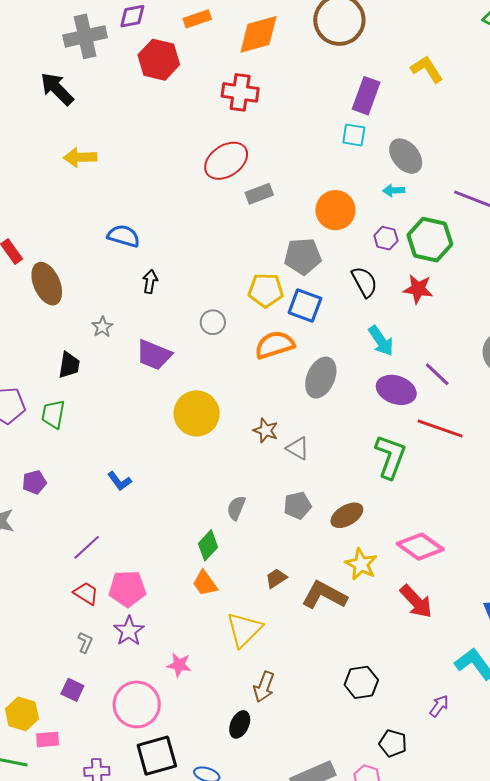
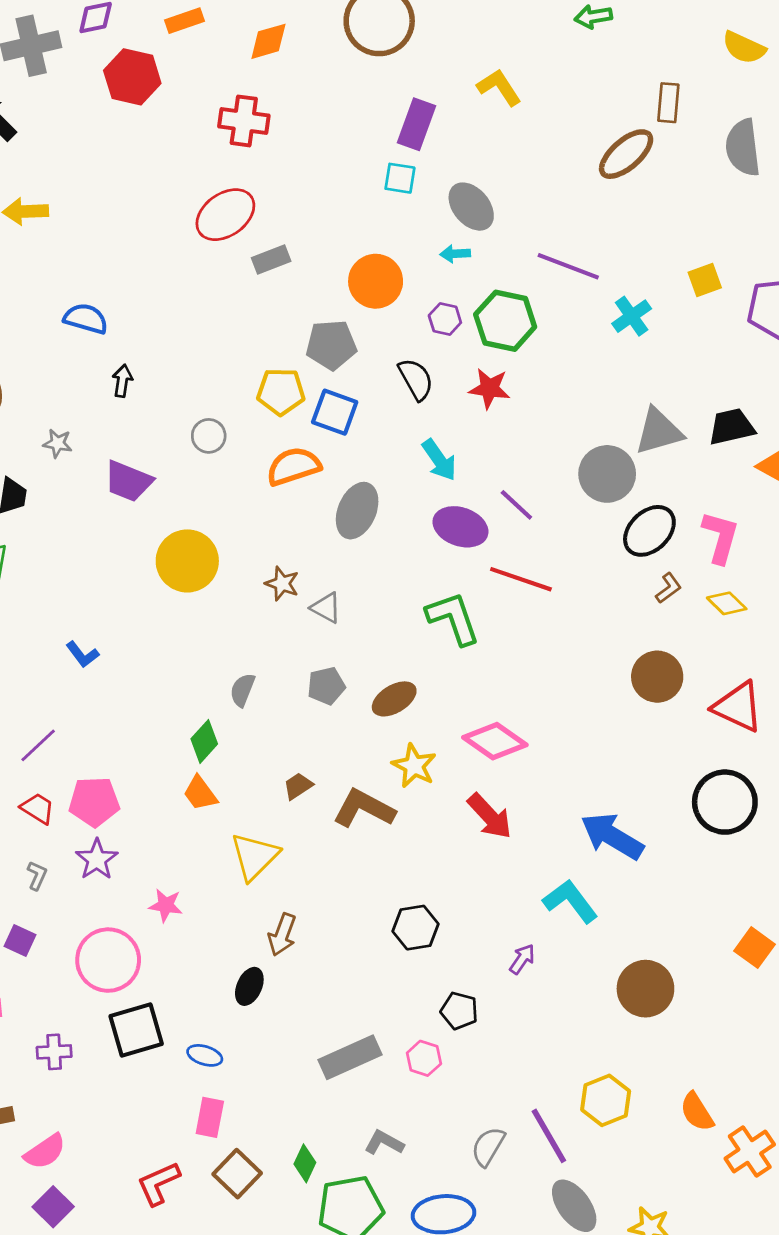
orange diamond: (258, 34) -> (268, 41), size x0.7
gray star: (102, 327) -> (58, 443), turned -30
green L-shape: (390, 457) -> (453, 618), turned -39

